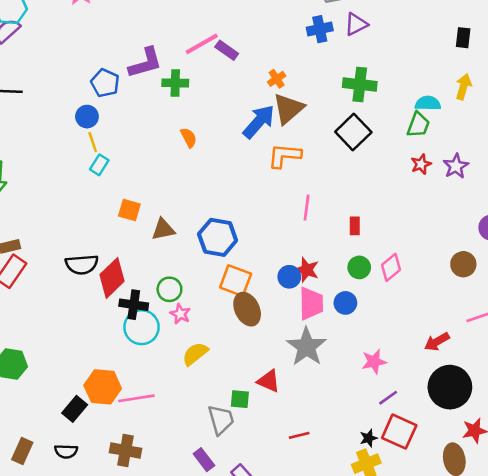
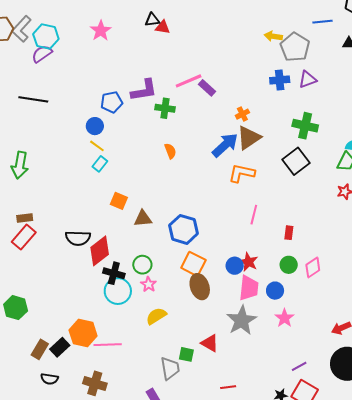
blue pentagon: (105, 83) -> (112, 102), turned 30
yellow line: (93, 142) -> (97, 146), turned -42
pink star: (374, 362) -> (285, 318), moved, turned -30
brown rectangle: (22, 451) -> (40, 349), moved

